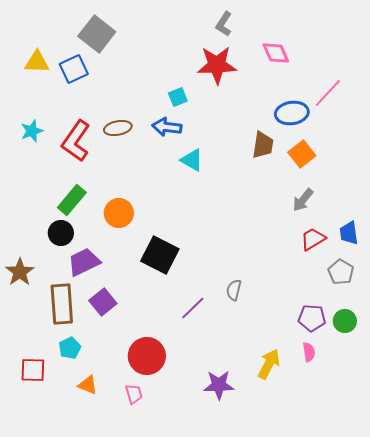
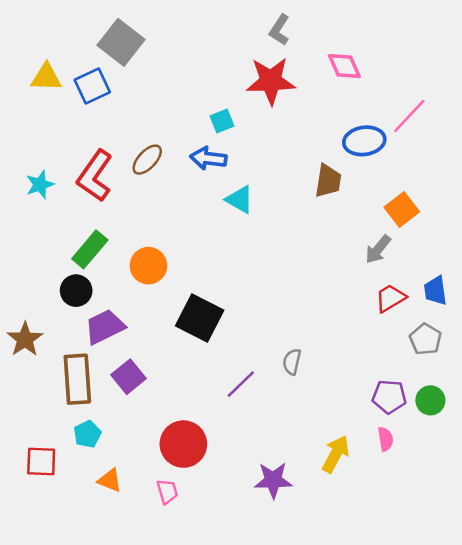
brown ellipse: (118, 128) -> (147, 160), turned -36
cyan star: (32, 131) -> (40, 185), moved
orange square: (302, 154) -> (402, 209), moved

